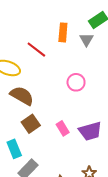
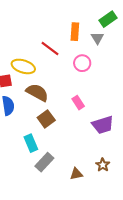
pink circle: (76, 82) -> (82, 63), moved
pink rectangle: (63, 128) -> (78, 103), moved

